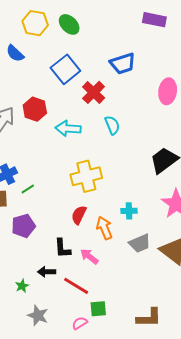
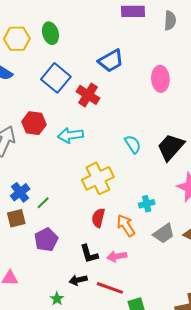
green ellipse: (69, 24) -> (50, 33), turned 40
cyan semicircle: (112, 125) -> (133, 144), moved
pink arrow: (89, 256) -> (117, 256), turned -36

